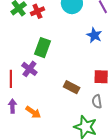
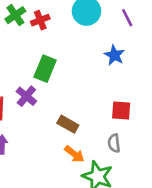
brown rectangle: (72, 87) -> (68, 124), moved
orange arrow: (33, 112) -> (74, 154), moved

